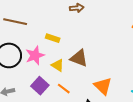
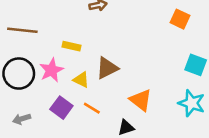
brown triangle: (79, 58) -> (107, 68), turned -42

